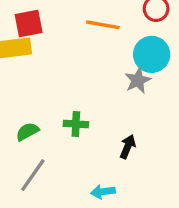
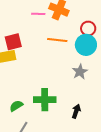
cyan circle: (152, 54) -> (86, 45), moved
green cross: (76, 124) -> (45, 100), size x1.5

